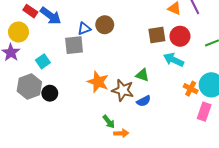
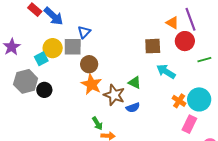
brown circle: (105, 25) -> (89, 64), moved
blue triangle: (84, 29) -> (84, 32), turned -32
yellow circle: (19, 32) -> (53, 48), moved
red circle: (180, 36) -> (185, 41), moved

